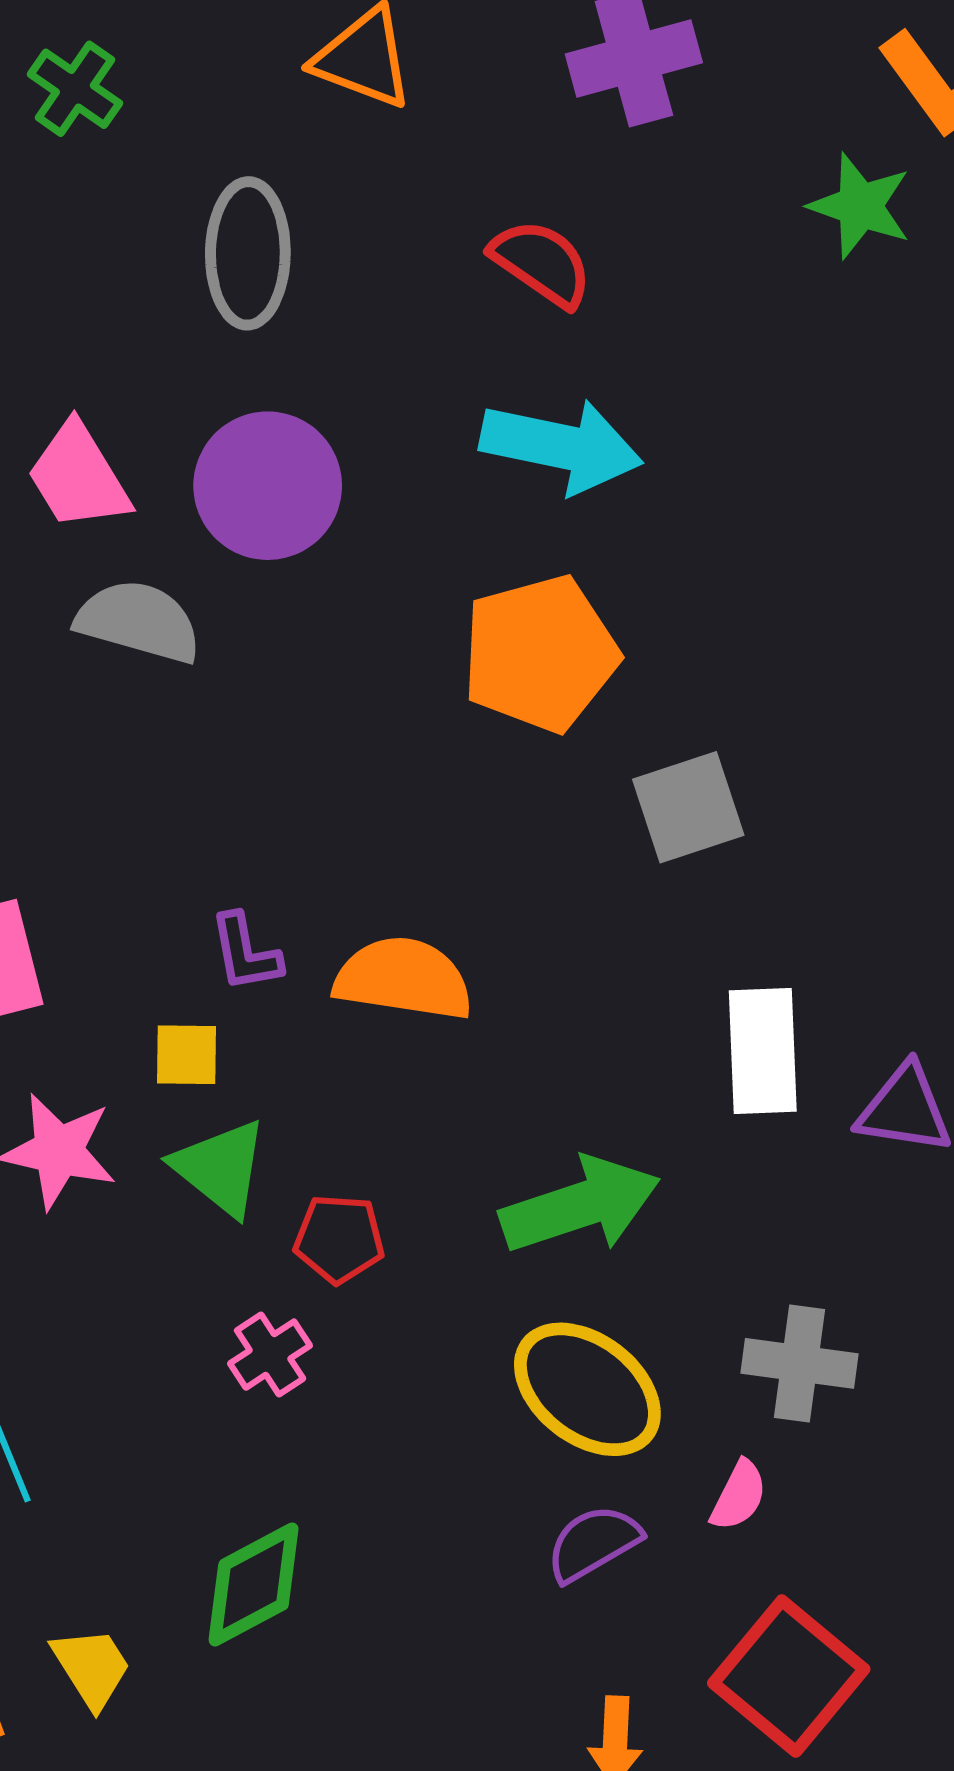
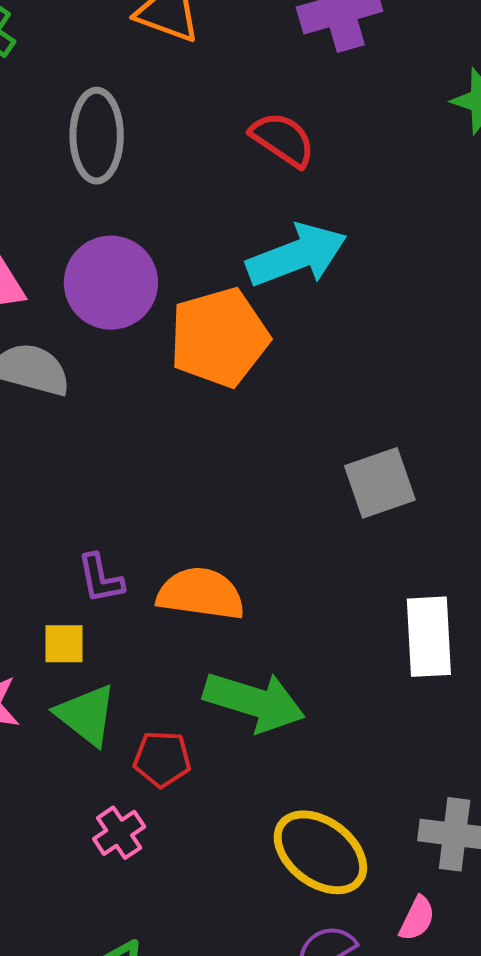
cyan arrow: (561, 446) -> (297, 255), turned -32
orange pentagon: (540, 654) -> (219, 337), moved
green arrow: (580, 1205) -> (254, 702), moved, turned 36

